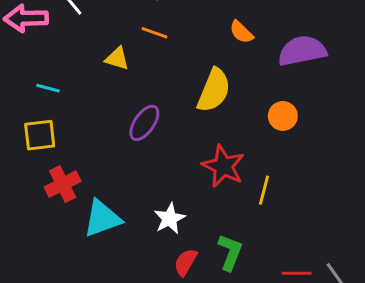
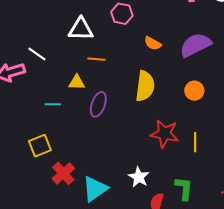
cyan line: (48, 88) -> (53, 104), moved
purple ellipse: (144, 123) -> (98, 104), moved

